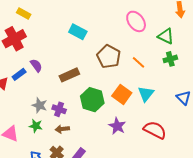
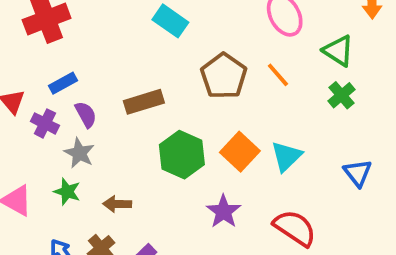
green cross: (170, 59) -> (341, 95), turned -32
orange line: (138, 62) -> (278, 75), moved
purple semicircle: (36, 65) -> (86, 114), moved
blue rectangle: (19, 74) -> (63, 83), moved
purple cross: (59, 109) -> (45, 123), moved

